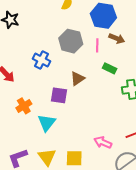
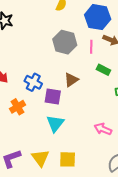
blue cross: (41, 60) -> (33, 82), moved
cyan triangle: (47, 123) -> (55, 123), moved
pink arrow: (103, 142) -> (103, 129), moved

